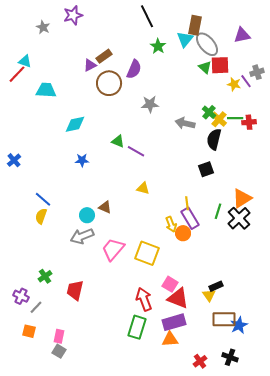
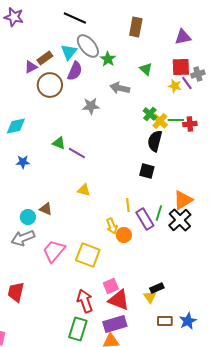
purple star: (73, 15) -> (14, 17), turned 30
black line: (147, 16) -> (75, 18), moved, turned -40
cyan triangle: (185, 39) -> (69, 52), moved
gray ellipse: (207, 44) -> (88, 46), moved
green star: (158, 46) -> (108, 59), moved
red square: (220, 65) -> (181, 67), moved
gray arrow: (185, 123) -> (120, 88), moved
black square: (206, 169) -> (147, 171), turned 35
purple rectangle: (190, 218) -> (145, 219), moved
pink square: (170, 284) -> (111, 286), turned 35
brown rectangle: (224, 319) -> (165, 321), size x0.7
blue star: (239, 325) -> (188, 321), moved

